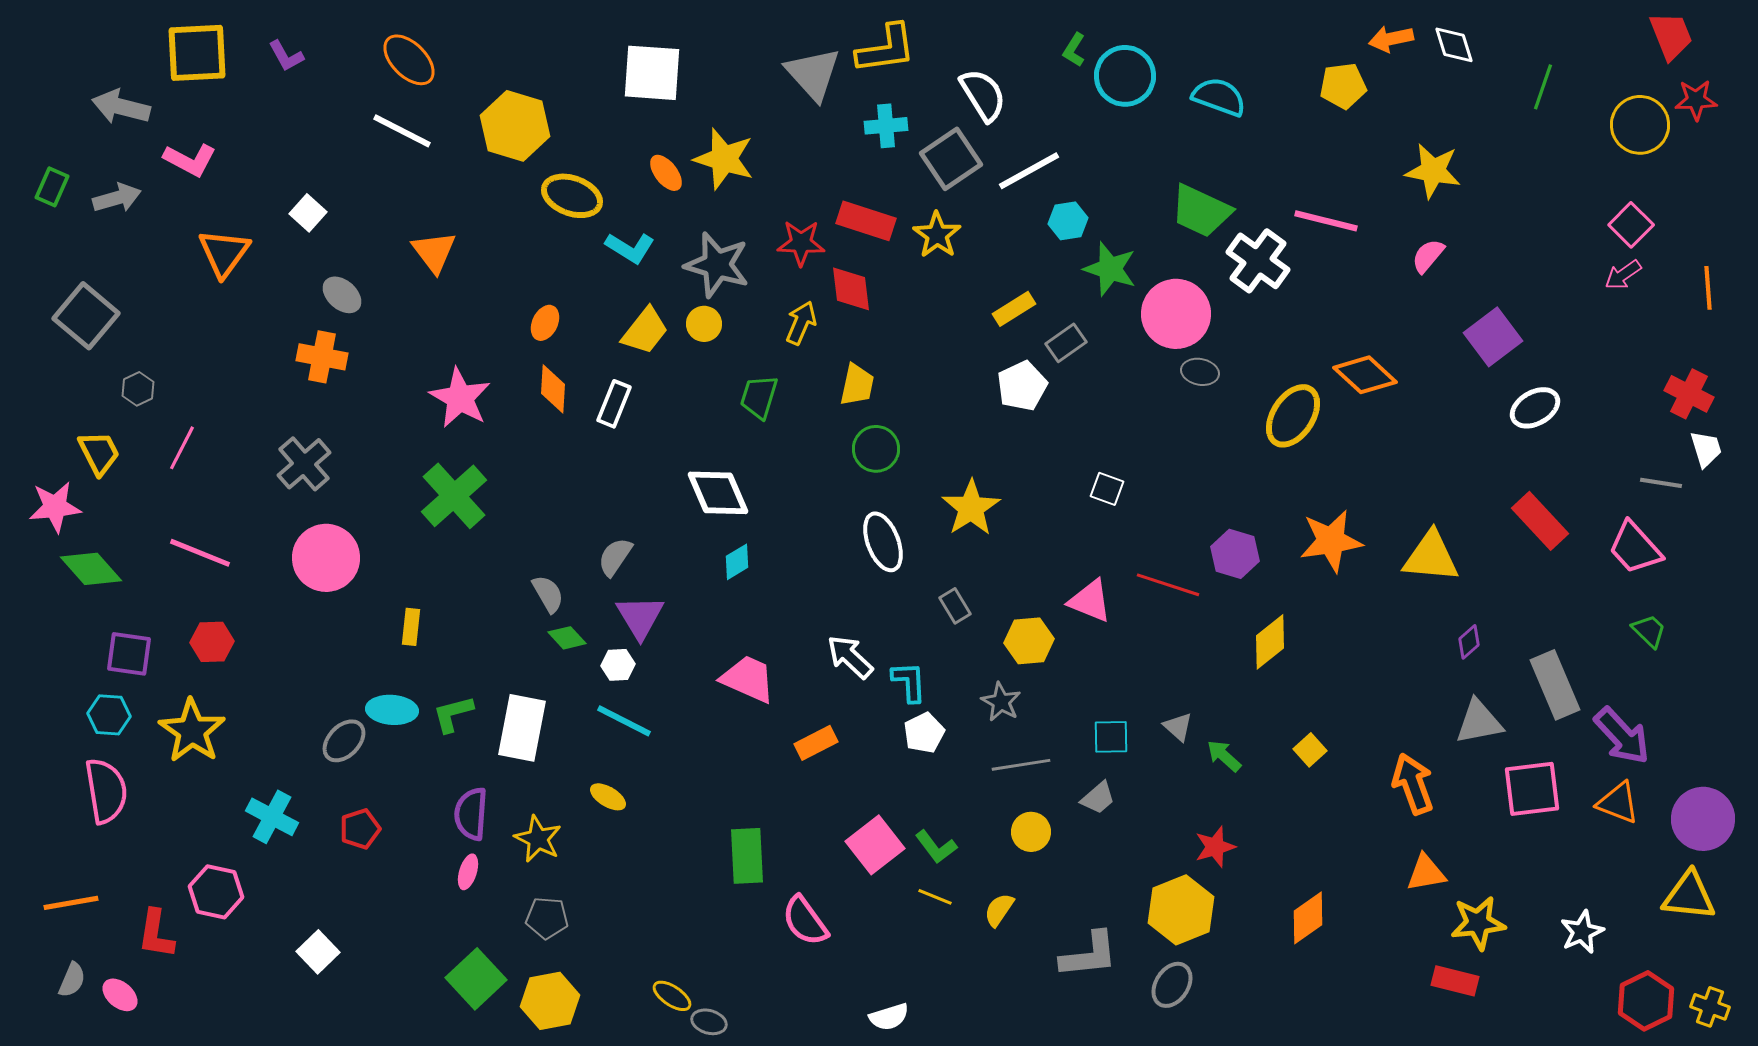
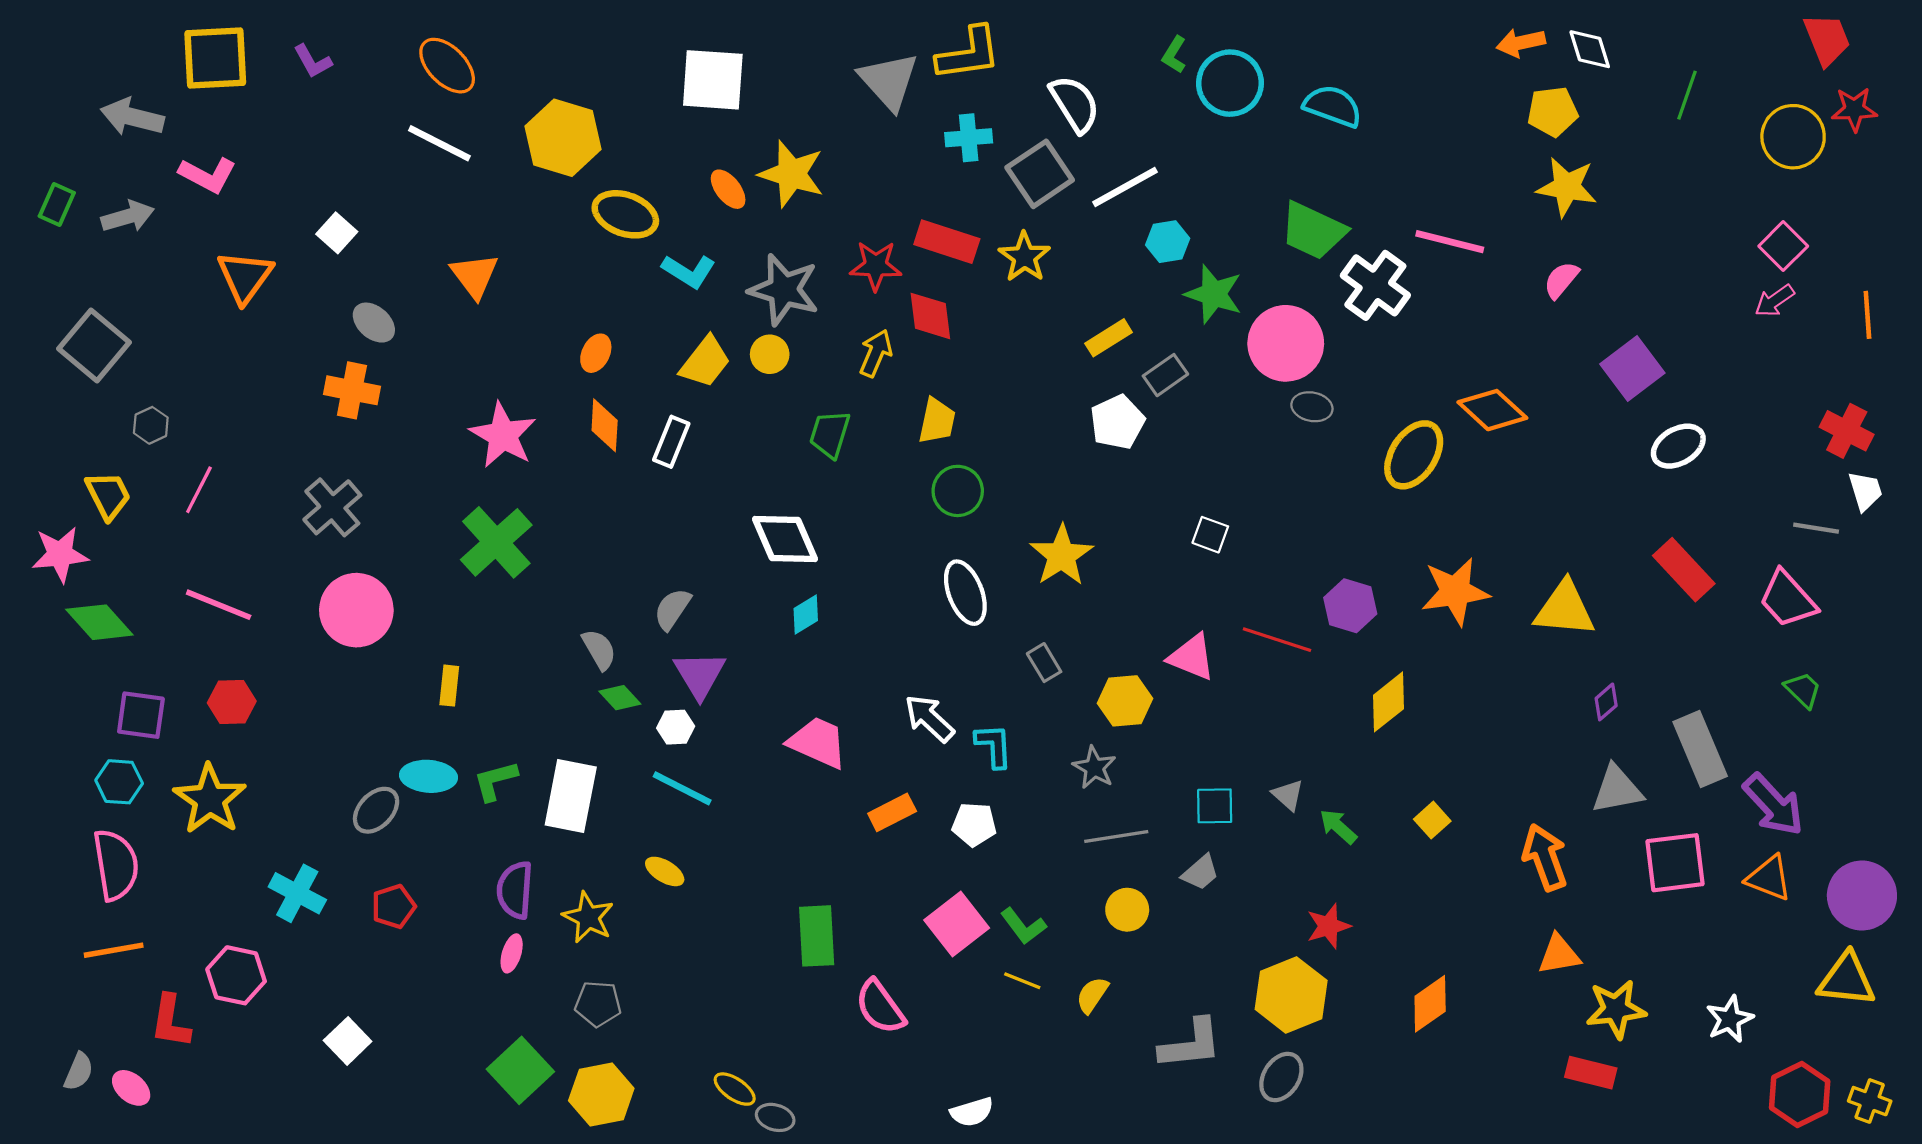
yellow pentagon: (1343, 86) -> (1553, 112), moved
white pentagon: (924, 733) -> (974, 824), moved, turned 30
orange line: (71, 903) -> (114, 950), moved

